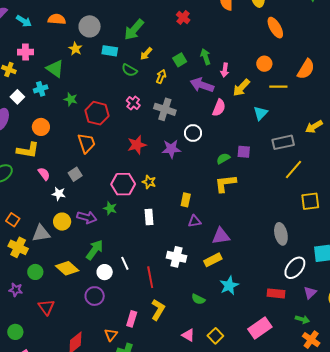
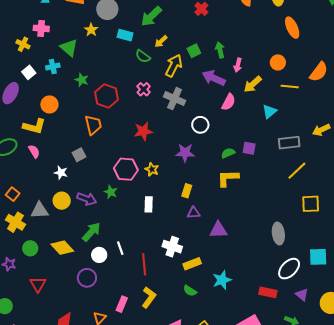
yellow arrow: (161, 77) -> (174, 66), size x1.6
purple star: (171, 149) -> (185, 153), moved
pink semicircle: (44, 174) -> (34, 151), moved
yellow rectangle: (213, 260) -> (192, 264), moved
purple triangle: (310, 293) -> (302, 295), turned -40

